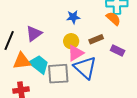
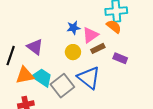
purple triangle: (34, 34) -> (35, 47), turned -42
pink triangle: (76, 53) -> (90, 35), moved
gray square: (58, 74) -> (62, 86), turned -30

